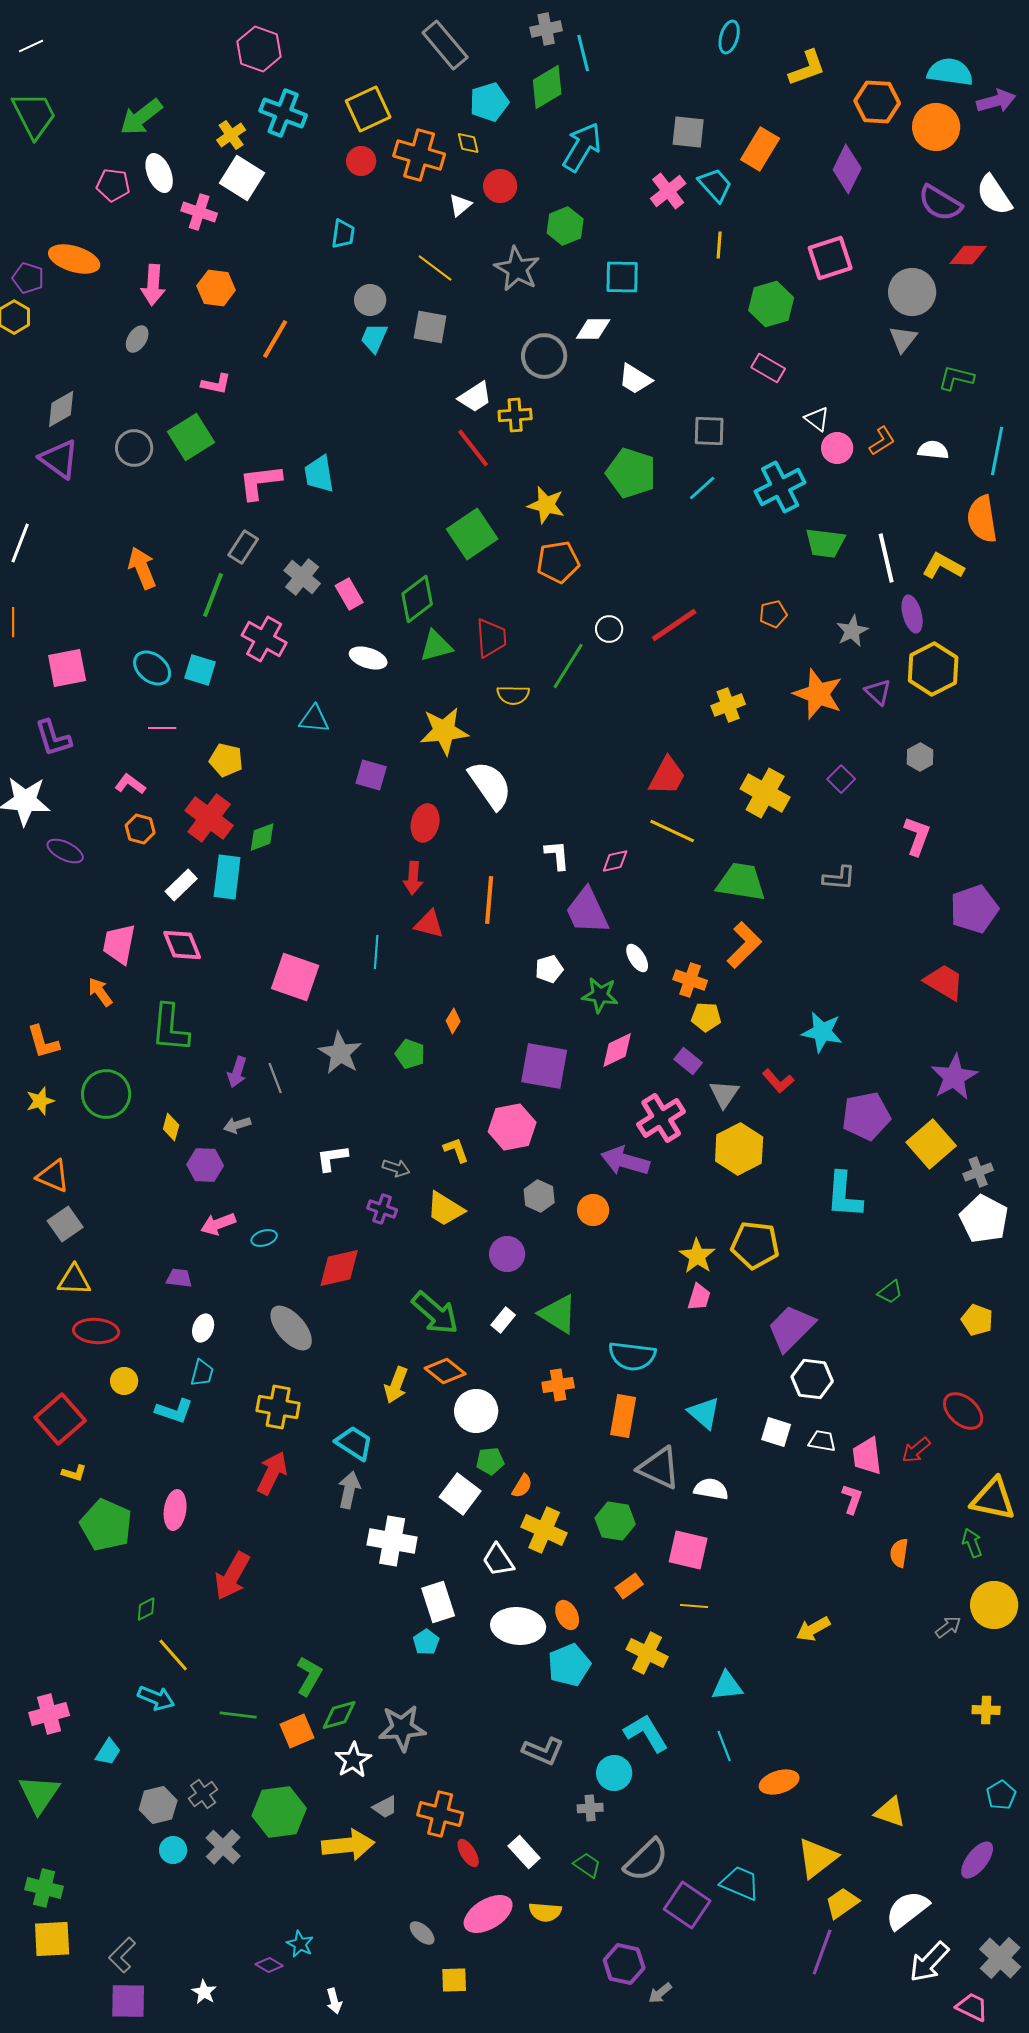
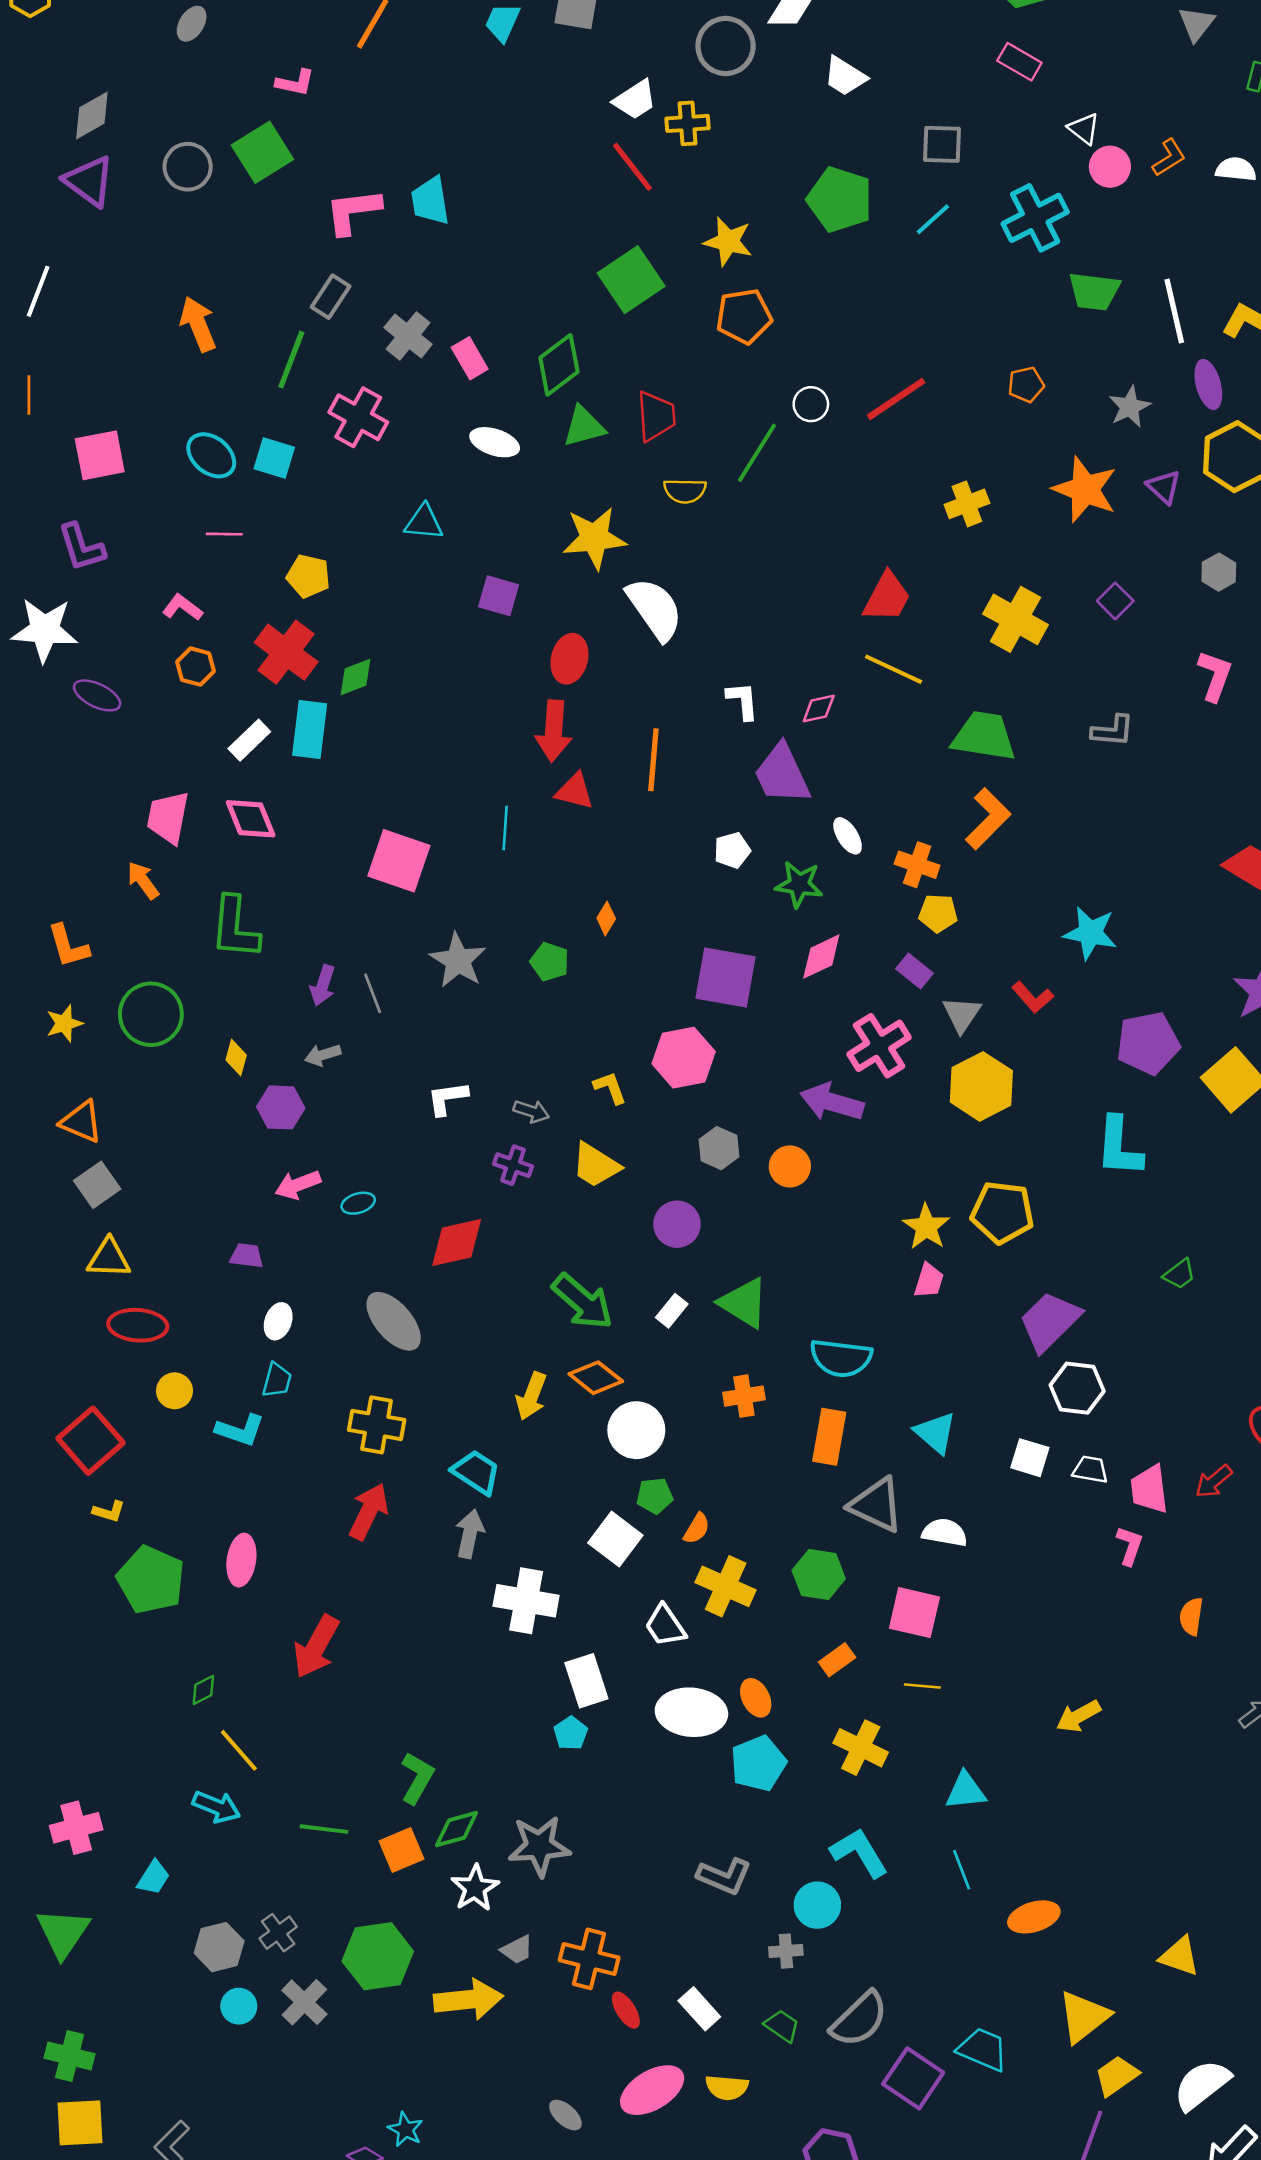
red arrow: (413, 878) -> (554, 731), size x1.4

